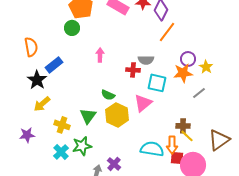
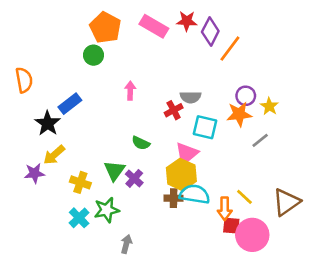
orange line: (167, 32) -> (230, 49), moved
orange semicircle: (31, 47) -> (24, 80), moved
red cross: (133, 70) -> (174, 110), turned -32
yellow hexagon: (117, 115) -> (181, 175), moved
brown cross: (183, 126) -> (174, 198), moved
purple star: (27, 135) -> (34, 173), moved
cyan semicircle: (152, 149) -> (195, 194), moved
purple cross: (114, 164) -> (134, 178), moved

